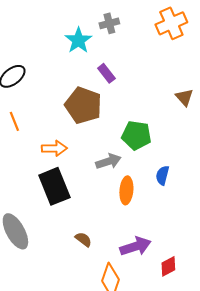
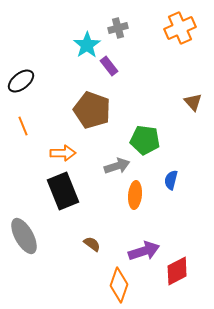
purple rectangle: (106, 73) -> (109, 66), moved
red diamond: (168, 266) -> (177, 271), size x1.4

